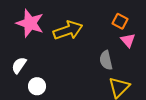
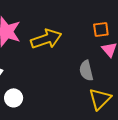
orange square: (120, 21) -> (101, 29), turned -35

